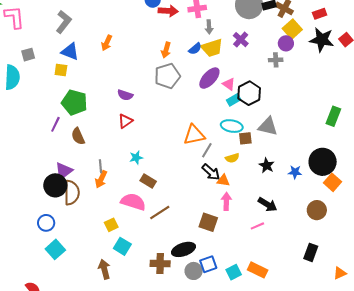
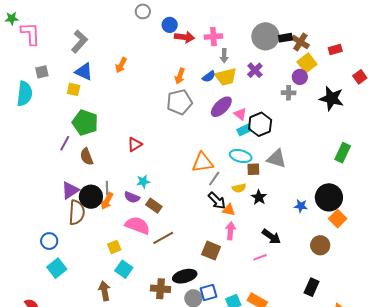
black star: (322, 40) -> (331, 98), moved
purple semicircle: (125, 95) -> (132, 197), moved
black star: (267, 165) -> (259, 197), moved
black circle: (55, 185) -> (91, 197), moved

